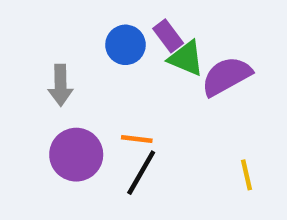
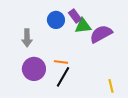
green triangle: (186, 58) -> (83, 26), turned -30
yellow line: (247, 175) -> (111, 86), moved

